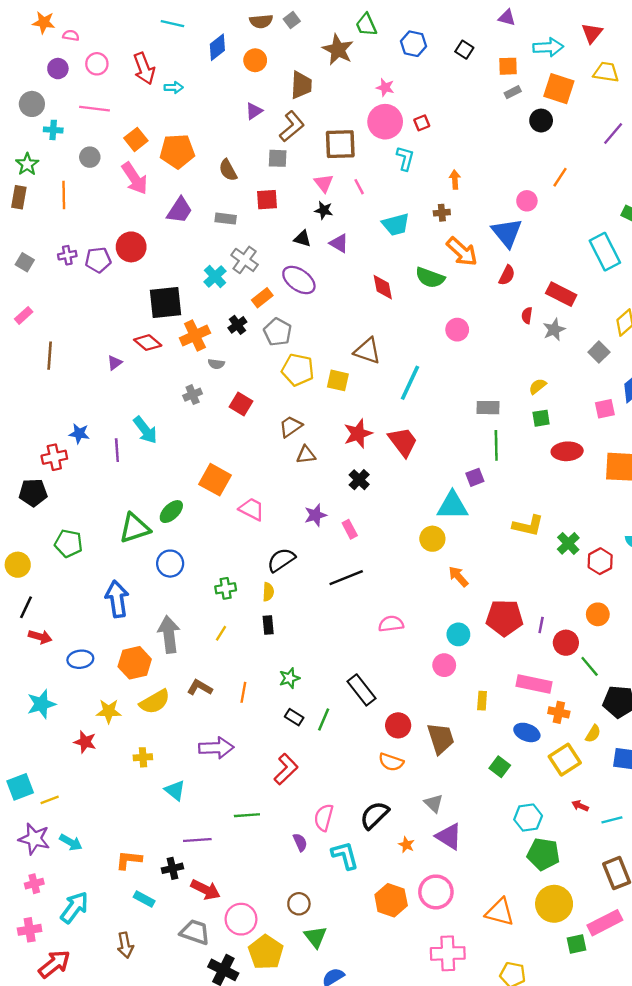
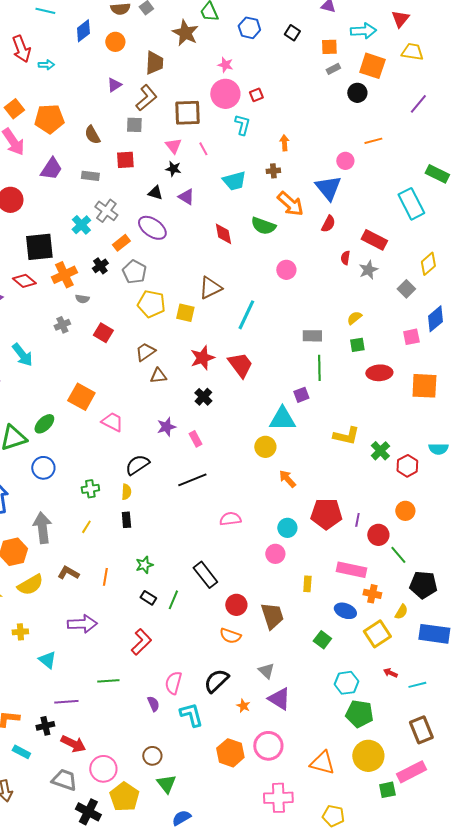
orange line: (560, 177) -> (373, 141), turned 42
brown triangle: (367, 351) -> (210, 288), turned -45

